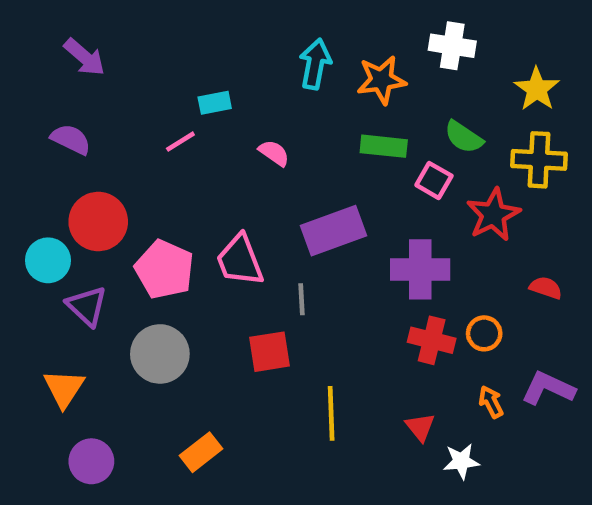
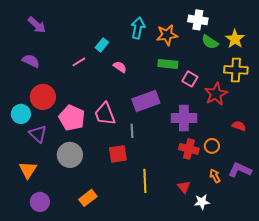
cyan rectangle: (215, 103) -> (102, 45), moved, turned -40
green semicircle: (464, 137) -> (210, 42), moved

